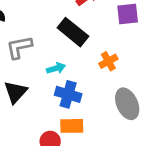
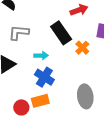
orange cross: (108, 61) -> (82, 48), moved, turned -32
orange rectangle: (72, 126) -> (40, 101), turned -30

